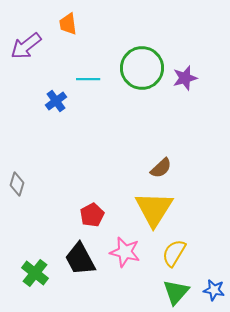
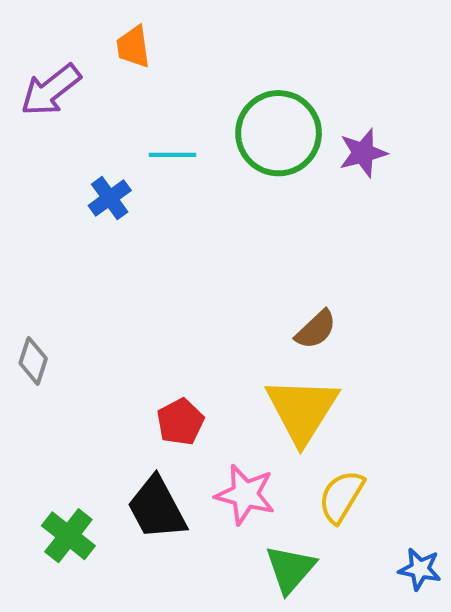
green triangle: (176, 292) -> (290, 569), moved

